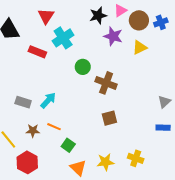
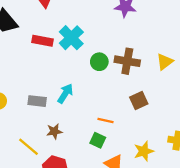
cyan cross: (63, 38) -> (71, 38), moved
yellow triangle: (140, 47) -> (165, 62), moved
green circle: (83, 67) -> (99, 62), moved
orange line: (54, 127) -> (105, 120), moved

